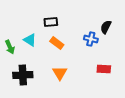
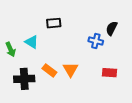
orange rectangle: (57, 43) -> (49, 70), moved
orange triangle: (60, 73) -> (71, 69), moved

